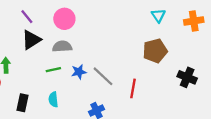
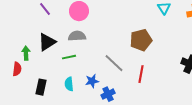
black triangle: (31, 40) -> (47, 42), moved
brown pentagon: (155, 51) -> (141, 40), moved
blue star: (79, 72) -> (92, 81), moved

